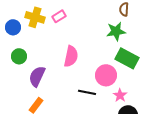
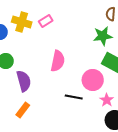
purple semicircle: (37, 76) -> (24, 81), turned 140

